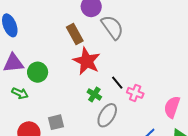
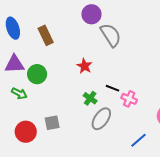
brown rectangle: (75, 34) -> (46, 35), moved
red star: (87, 61) -> (84, 66), size x0.6
black line: (117, 83) -> (113, 88), turned -32

